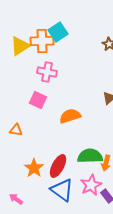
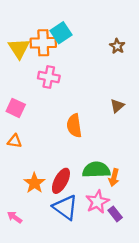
yellow triangle: (20, 46) -> (19, 48), turned -30
pink square: (38, 100) -> (16, 108), moved
orange semicircle: (70, 116) -> (74, 126), turned -80

